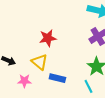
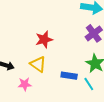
blue rectangle: (57, 78) -> (69, 76), moved

